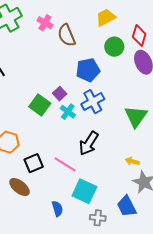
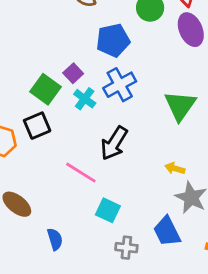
black square: (34, 163) -> (37, 126), moved
cyan square: (84, 191) -> (108, 210), size x0.7
blue semicircle: (57, 209) -> (55, 239), moved

